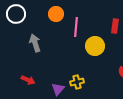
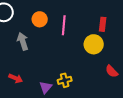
orange circle: (56, 14) -> (40, 19), moved
yellow circle: (95, 46) -> (94, 44), moved

